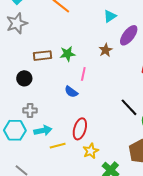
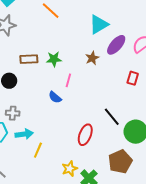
cyan triangle: (110, 16) -> (99, 24), size x1.5
red ellipse: (80, 129) -> (85, 135), moved
yellow line: (58, 146) -> (38, 150), turned -56
yellow star: (91, 151) -> (70, 169), moved

